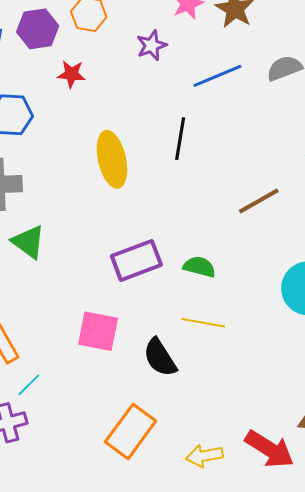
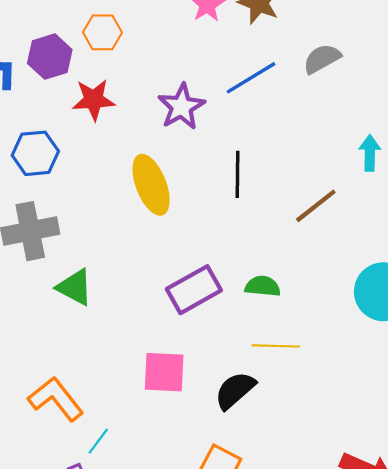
purple star: (152, 46) -> (181, 107), moved, size x1.4
red star: (71, 74) -> (94, 100), size x1.4
black line: (180, 139) -> (238, 174), moved
black semicircle: (160, 358) -> (235, 390), turned 90

